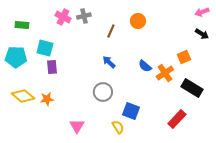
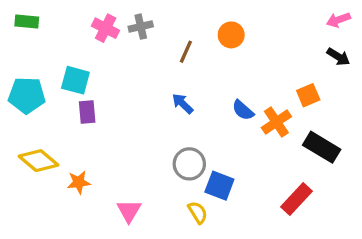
green rectangle: (22, 25) -> (27, 22), moved
gray circle: (103, 92) -> (189, 164), moved
orange star: (47, 99) -> (79, 182), moved

